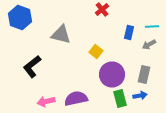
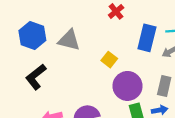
blue hexagon: (20, 18) -> (32, 36), moved
blue rectangle: (129, 32) -> (147, 38), size x1.6

